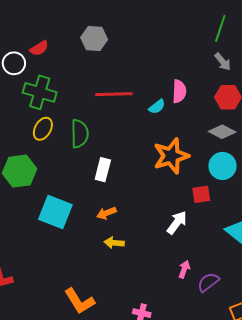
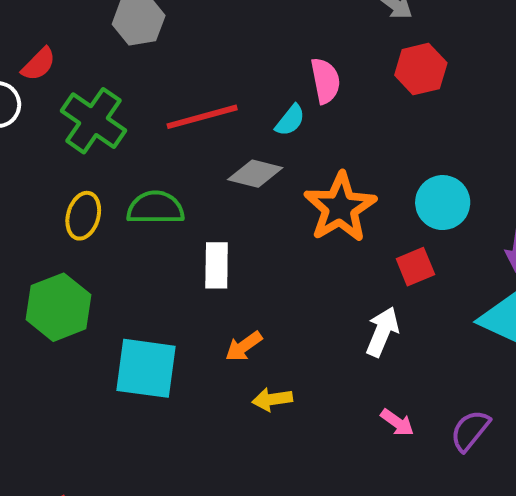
green cross: (40, 92) -> (94, 121), moved, turned 32
gray diamond: (222, 132) -> (255, 174), moved
green semicircle: (80, 134) -> (155, 208), turned -76
pink arrow: (184, 269) -> (397, 423), moved, turned 120

